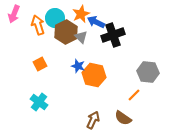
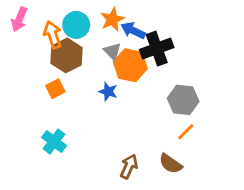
brown hexagon: (66, 32) -> (66, 55), moved
gray hexagon: (148, 72) -> (183, 100), moved
orange hexagon: (94, 75) -> (130, 65), moved

